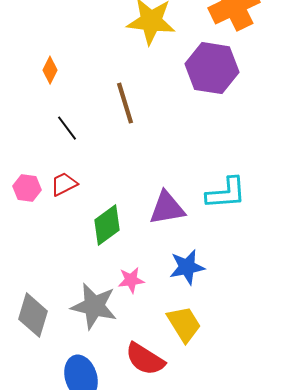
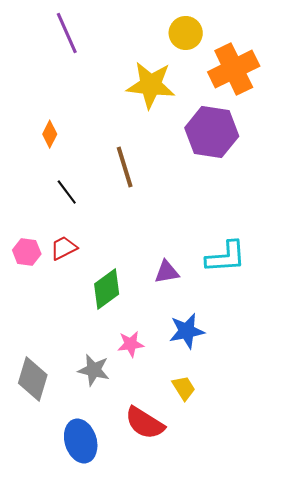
purple triangle: (167, 208) -> (167, 272), size x0.7
gray star: (94, 306) -> (94, 370), size x0.7
yellow trapezoid: (184, 324) -> (184, 388), size x0.7

